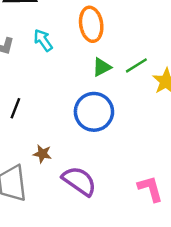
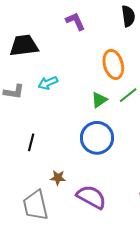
orange ellipse: (91, 24) -> (113, 64), moved
cyan arrow: (43, 40) -> (48, 83), turned -72

